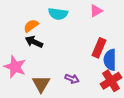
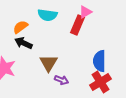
red rectangle: (99, 48) -> (77, 25), moved
brown triangle: (41, 84) -> (48, 63), moved

